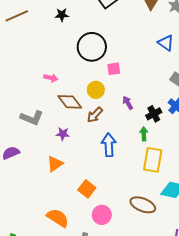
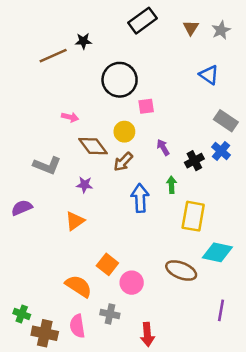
brown line: (17, 16) -> (53, 56), moved
green arrow: (144, 134) -> (171, 185), moved
orange square: (87, 189) -> (107, 264), moved

